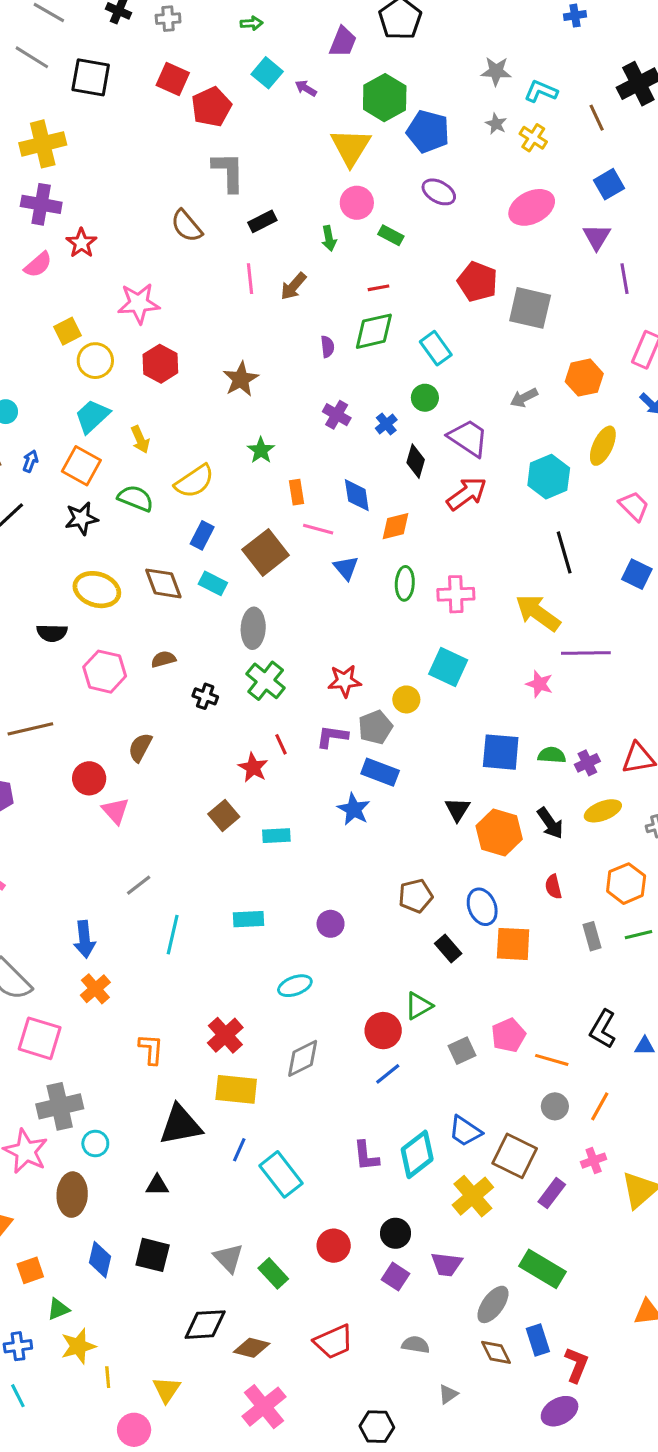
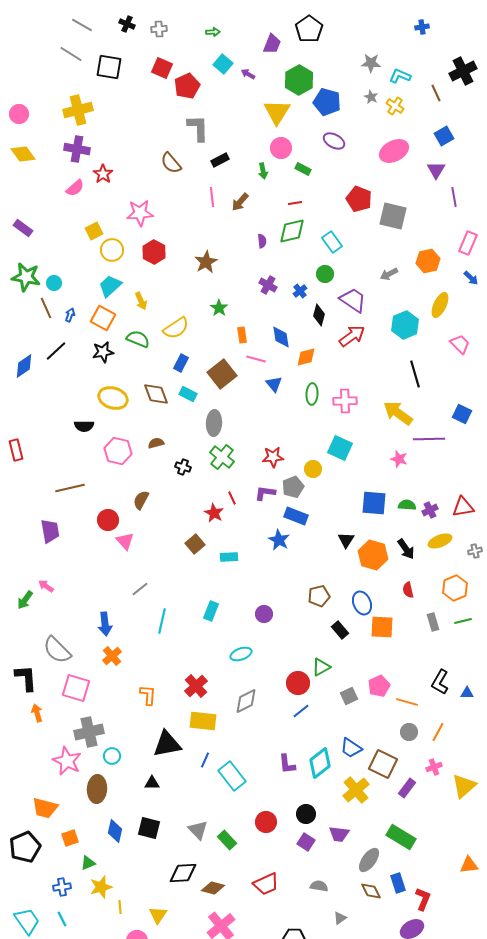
blue square: (637, 574) -> (462, 414), moved
cyan rectangle: (249, 919) -> (211, 611), turned -66

